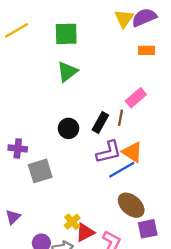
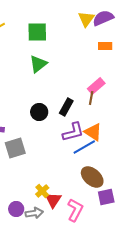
brown line: (121, 118) -> (91, 98), moved
red triangle: (85, 232) -> (53, 200), turned -30

